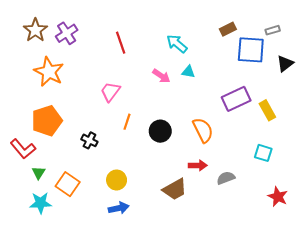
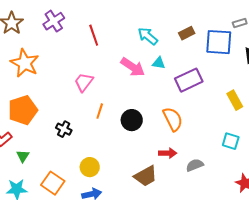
brown rectangle: (228, 29) -> (187, 33), moved
purple cross: (67, 33) -> (54, 21), moved
pink arrow: (161, 76) -> (133, 67), size x1.4
purple rectangle: (236, 99) -> (189, 80), moved
green triangle: (38, 173) -> (23, 156), moved
orange square: (68, 184) -> (53, 183), moved

